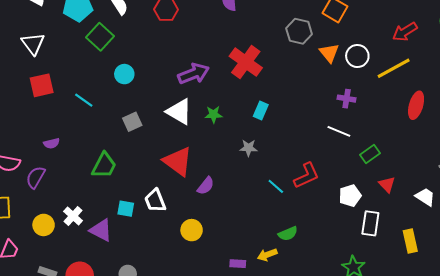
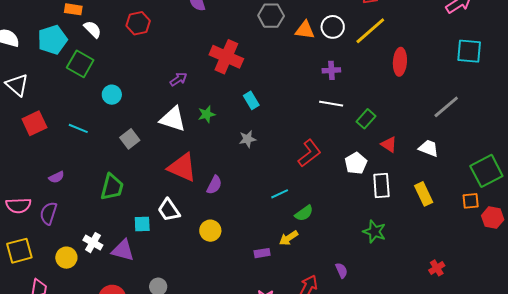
orange triangle: (329, 53) -> (305, 30), turned -30
purple arrow: (194, 74) -> (179, 79), size x0.6
cyan rectangle: (261, 110) -> (251, 100), turned -42
cyan line: (276, 186) -> (280, 194), moved, turned -54

